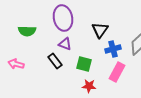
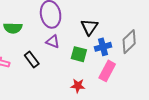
black rectangle: (55, 61) -> (32, 59), moved
green square: (84, 64) -> (79, 54), moved

